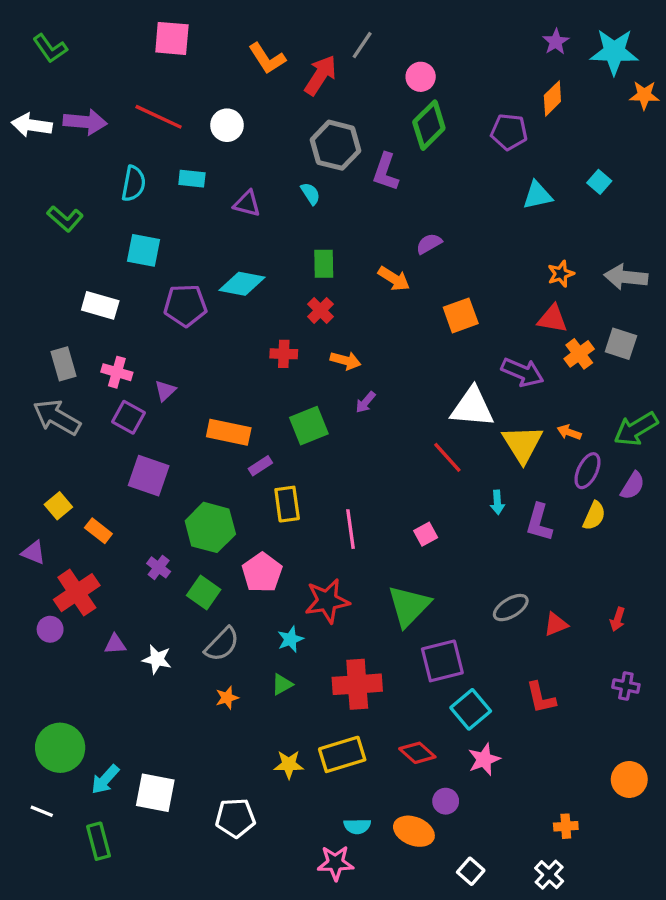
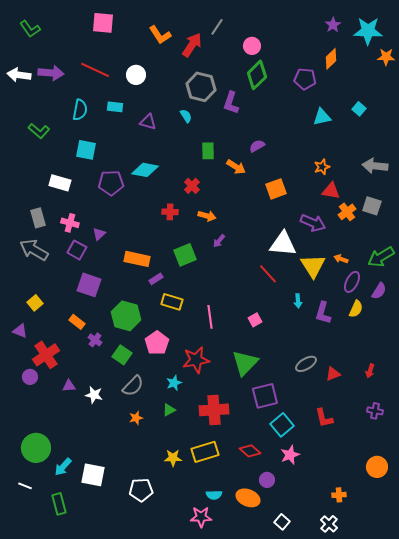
green rectangle: (324, 264) -> (208, 151), moved
orange star: (561, 274) -> (322, 167), moved
yellow rectangle: (287, 504) -> (172, 302), turned -65
orange rectangle: (98, 531) -> (77, 322), moved

